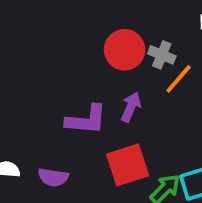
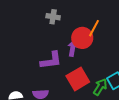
red circle: (125, 50) -> (82, 38), moved
gray cross: (162, 55) -> (53, 17), moved

